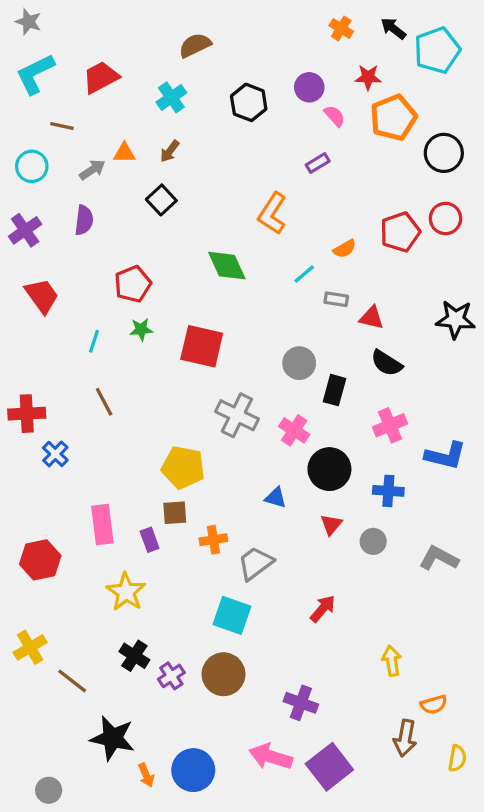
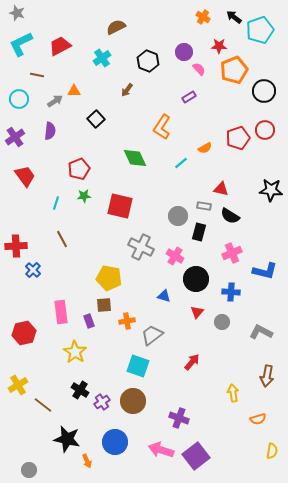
brown arrow: (170, 151) -> (127, 90), moved
gray rectangle: (336, 299) -> (204, 206), moved
brown arrow: (405, 738) -> (267, 376), moved
blue circle: (193, 770) -> (115, 442), moved

